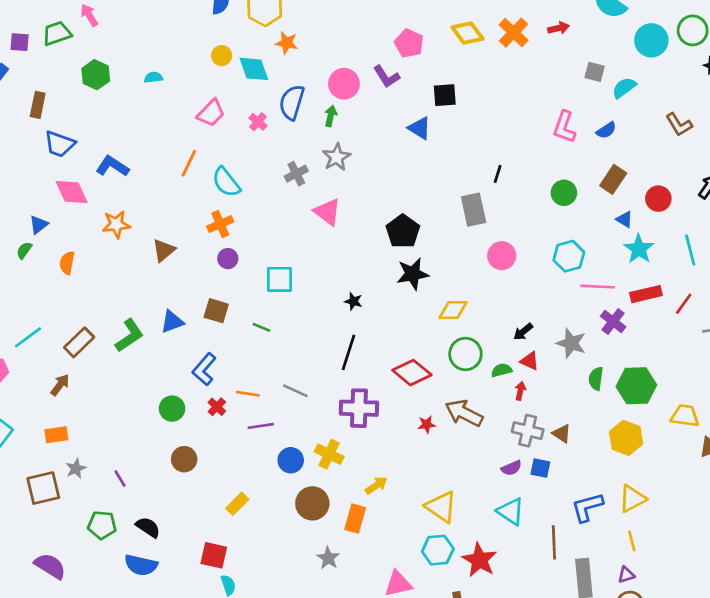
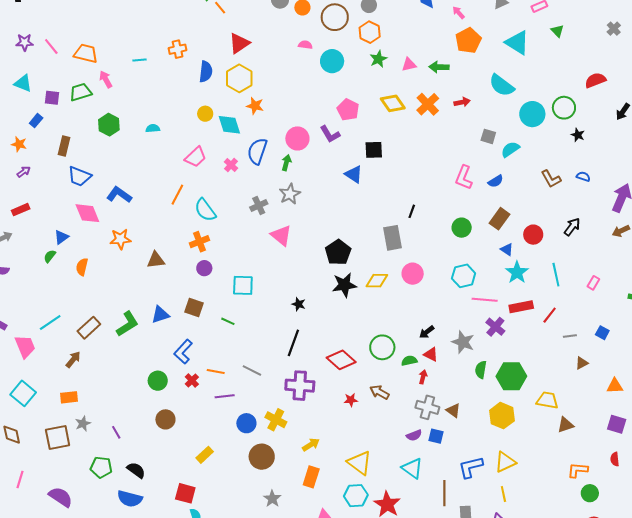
brown triangle: (164, 250) -> (156, 260), turned 30
yellow diamond: (453, 310) -> (377, 281), moved
brown arrow: (464, 413) -> (380, 392), size x0.7
orange rectangle: (355, 519) -> (311, 477), moved

